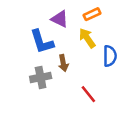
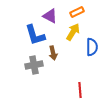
yellow arrow: (87, 38) -> (73, 32), turned 66
red line: (88, 94) -> (80, 90), moved, turned 35

